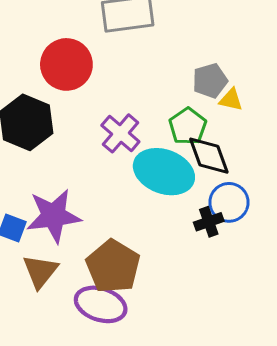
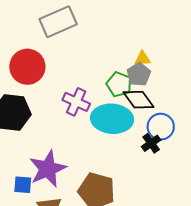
gray pentagon: (210, 81) -> (139, 74), moved

